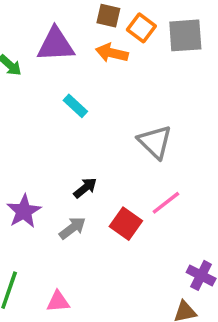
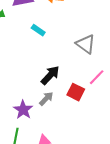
black arrow: (85, 188) -> (50, 75), size x1.5
purple star: (24, 211) -> (23, 110), moved

